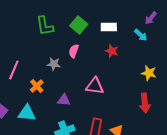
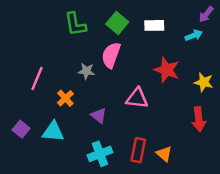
cyan arrow: (141, 35) -> (194, 35), turned -64
pink semicircle: (74, 51) -> (111, 55), size x1.5
red star: (112, 51) -> (167, 70), moved, size x1.5
purple triangle: (64, 100) -> (99, 116), turned 32

